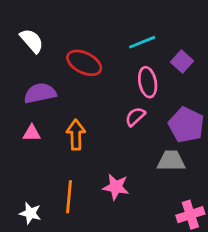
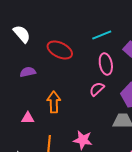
purple semicircle: (40, 93) -> (28, 72), size x0.7
pink triangle: (32, 133) -> (28, 118), moved

